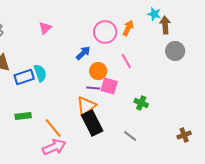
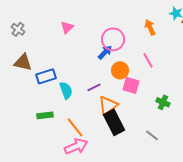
orange arrow: (128, 28) -> (150, 27), turned -49
pink circle: (105, 32) -> (113, 39), moved
cyan semicircle: (40, 73) -> (66, 90), moved
purple line: (93, 88) -> (94, 87), moved, turned -32

